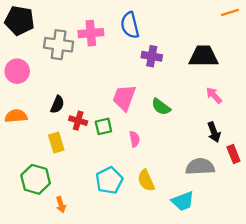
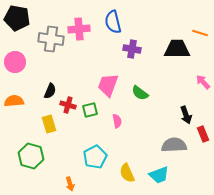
orange line: (230, 12) -> (200, 33), moved, turned 35
pink arrow: (214, 95) -> (203, 82), moved
yellow semicircle: (146, 180) -> (127, 173), moved
orange arrow: (61, 205) -> (70, 184), moved

